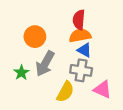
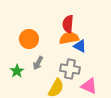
blue triangle: (84, 50) -> (80, 46), moved
gray arrow: (45, 64) -> (38, 63), size x0.6

